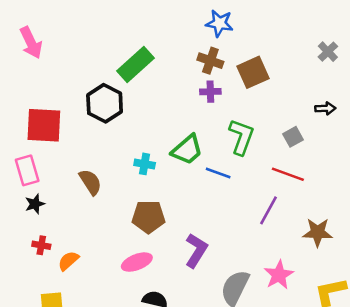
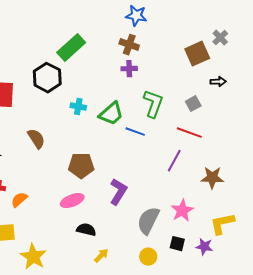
brown square: (253, 72) -> (197, 54), moved
cyan cross: (145, 164) -> (78, 107), moved

